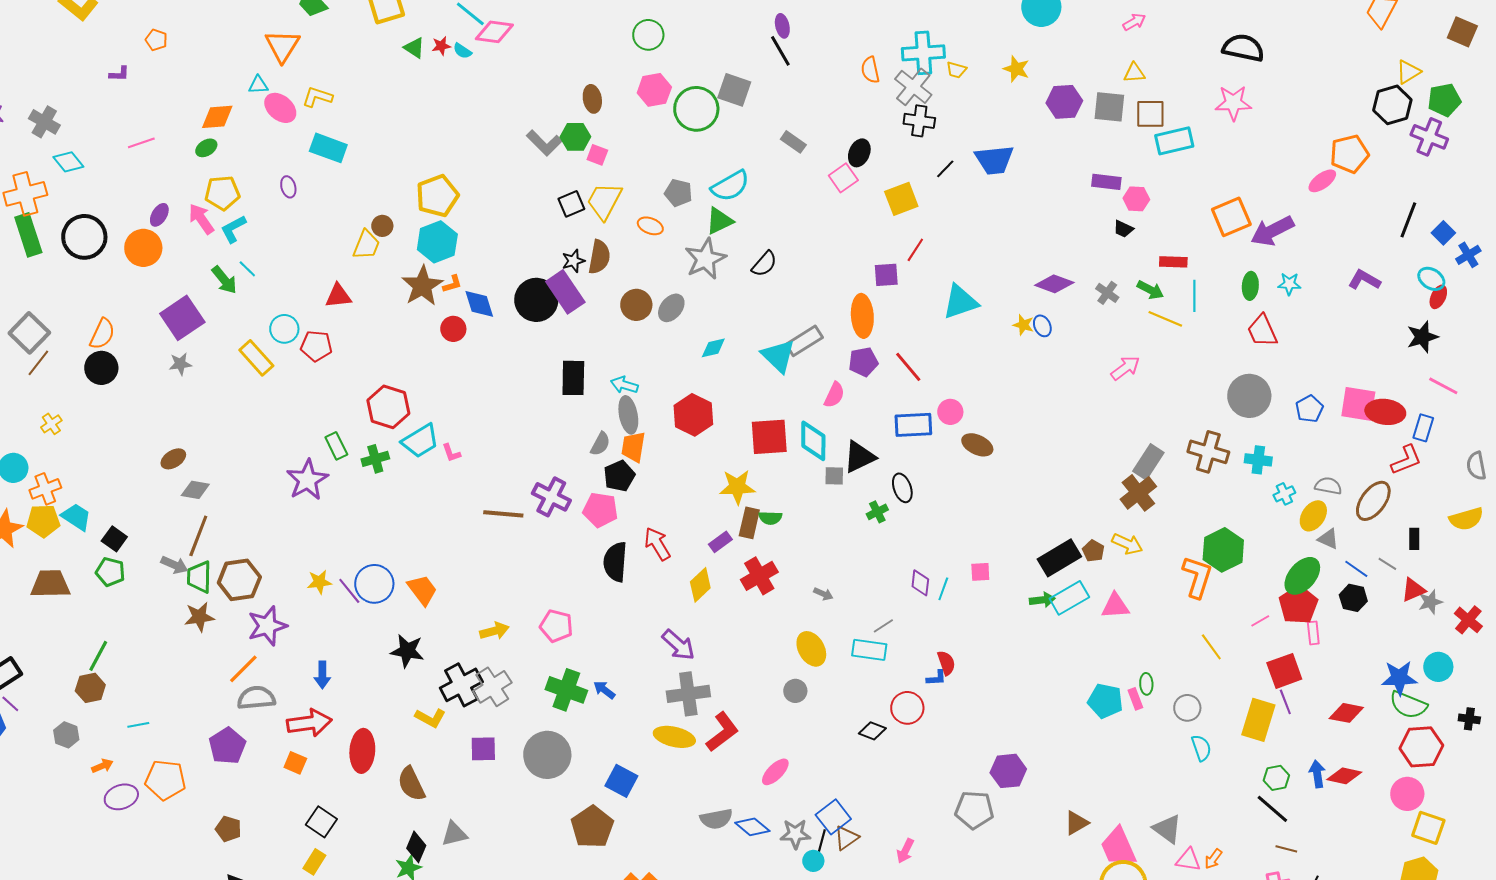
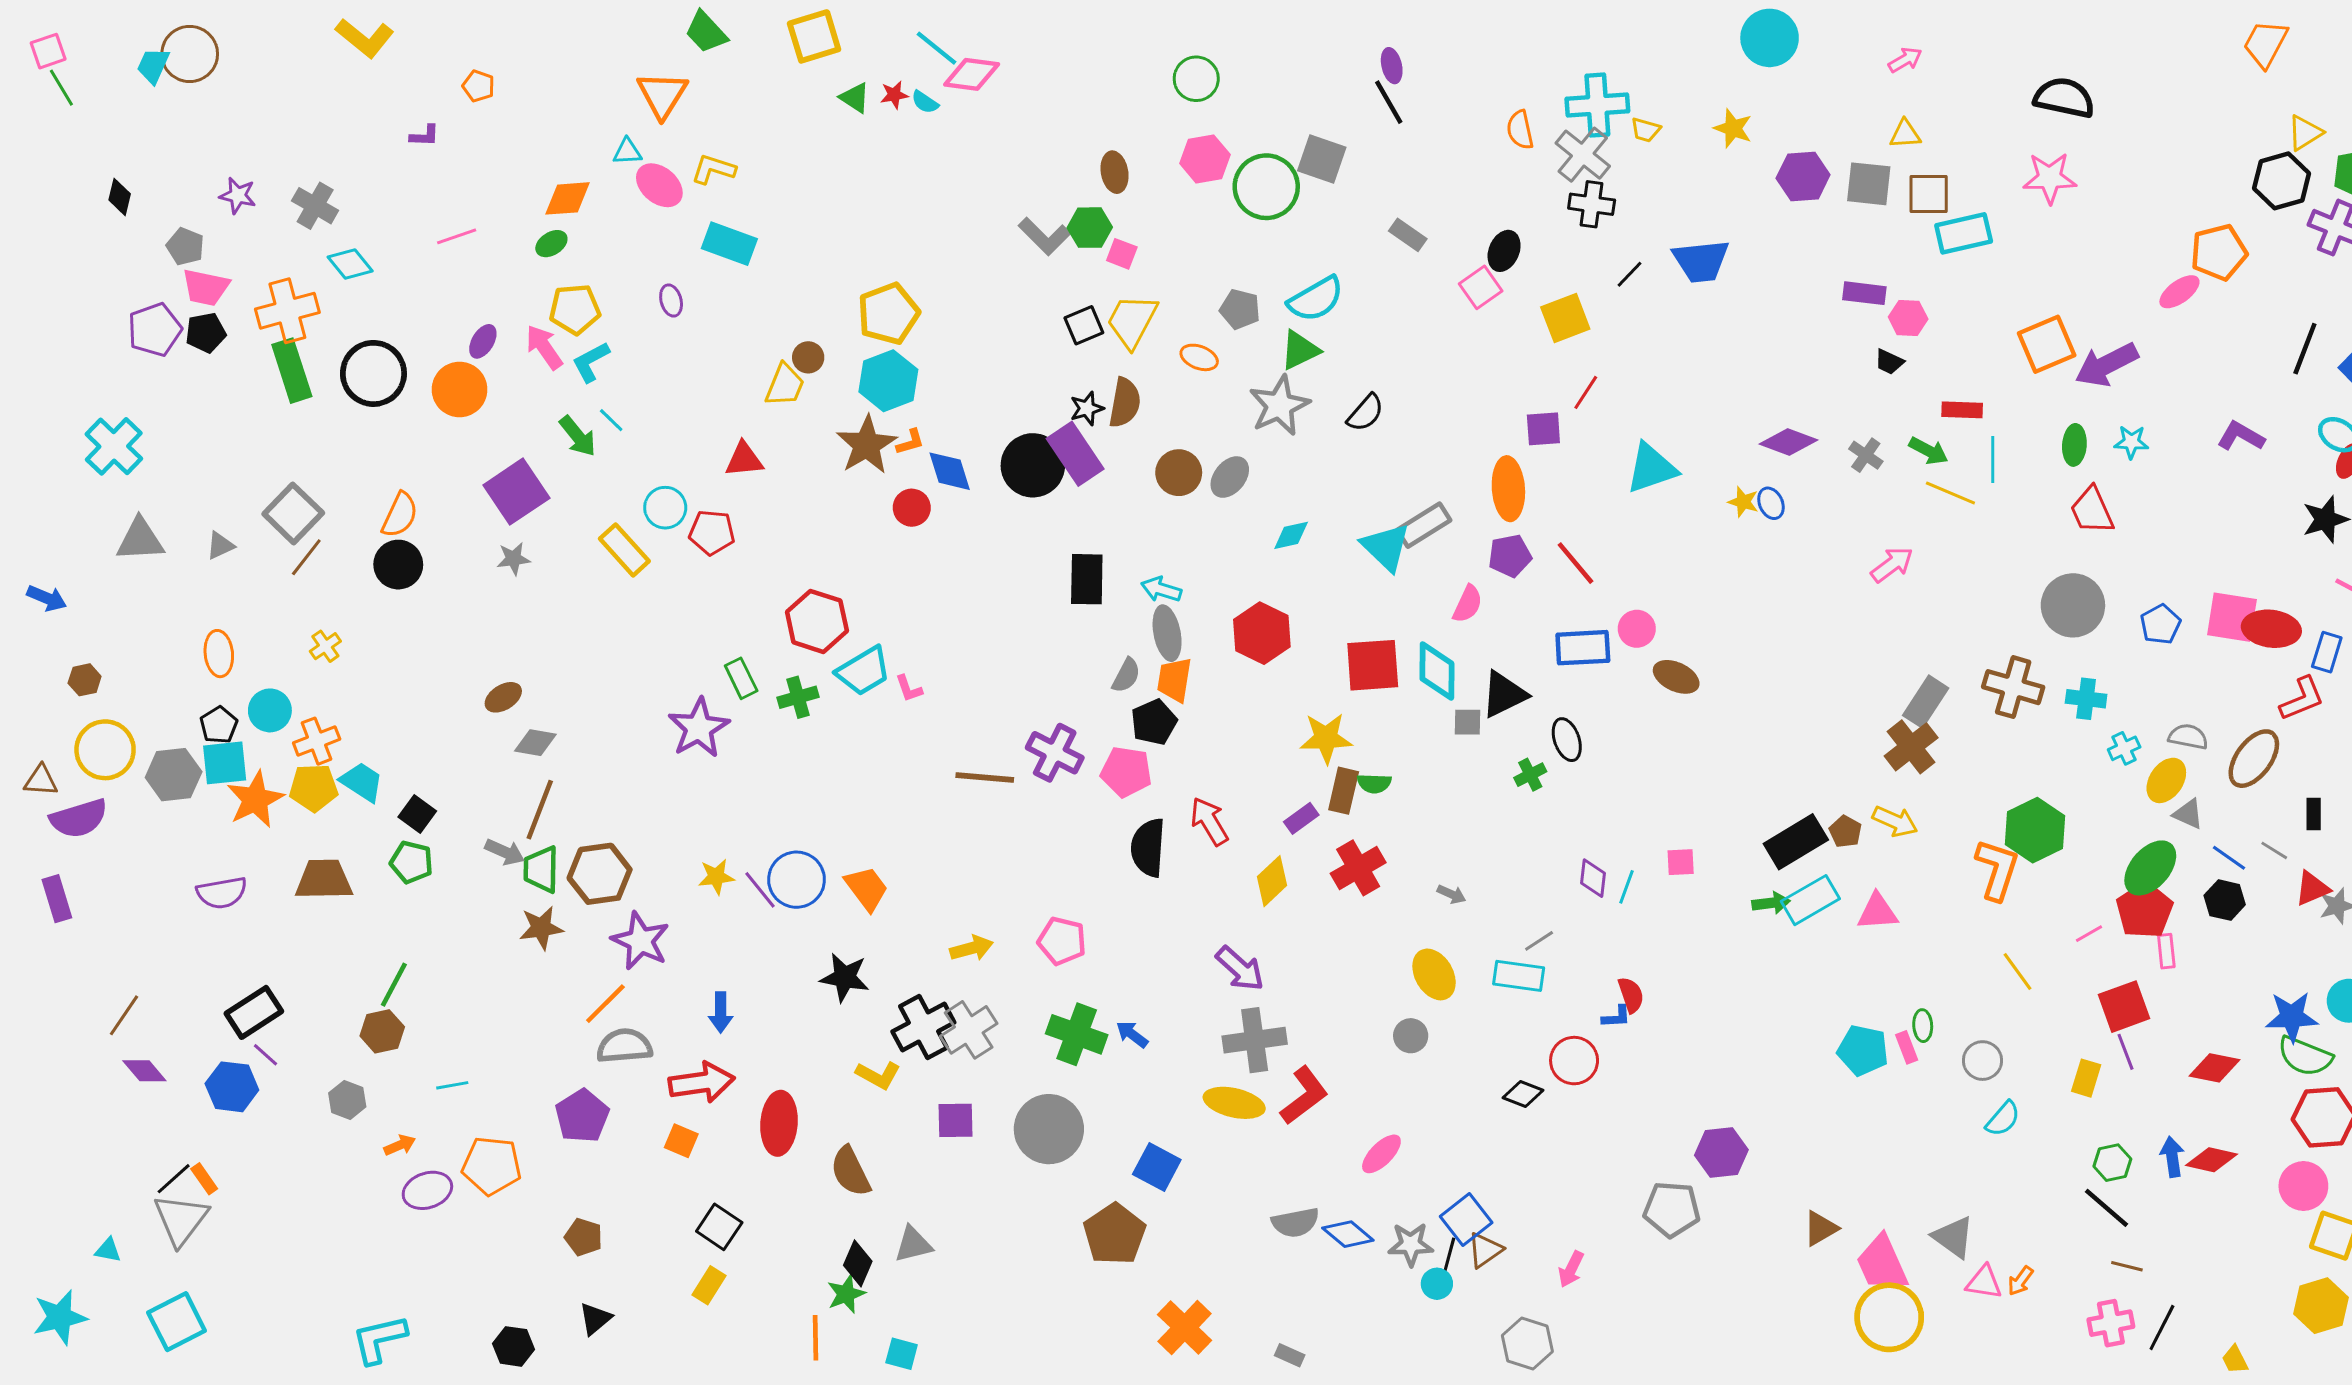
purple star: (267, 626) -> (640, 941), turned -30
yellow rectangle: (1258, 720) -> (2086, 1078), size x0.6
cyan semicircle: (1201, 748) -> (2003, 1119), turned 60

